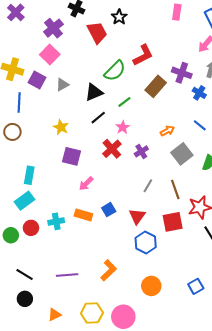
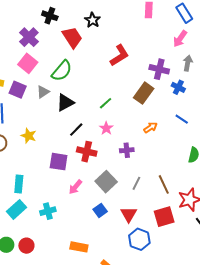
green semicircle: (115, 71) -> (62, 71), moved
brown rectangle: (156, 86) -> (144, 93), moved
black triangle: (94, 92) -> (65, 103), moved
black line: (98, 118) -> (76, 130), moved
yellow star: (61, 127) -> (29, 136), moved
red cross: (112, 149) -> (87, 152), moved, turned -30
purple cross: (141, 151) -> (127, 150), turned 32
gray square: (182, 154) -> (106, 182), moved
orange rectangle: (83, 215) -> (79, 247), moved
cyan cross: (56, 221) -> (48, 211), moved
red circle: (31, 228) -> (26, 246), moved

